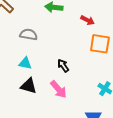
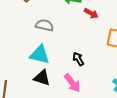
red arrow: (88, 20) -> (91, 13), moved
cyan triangle: (25, 63) -> (40, 55), size x1.5

